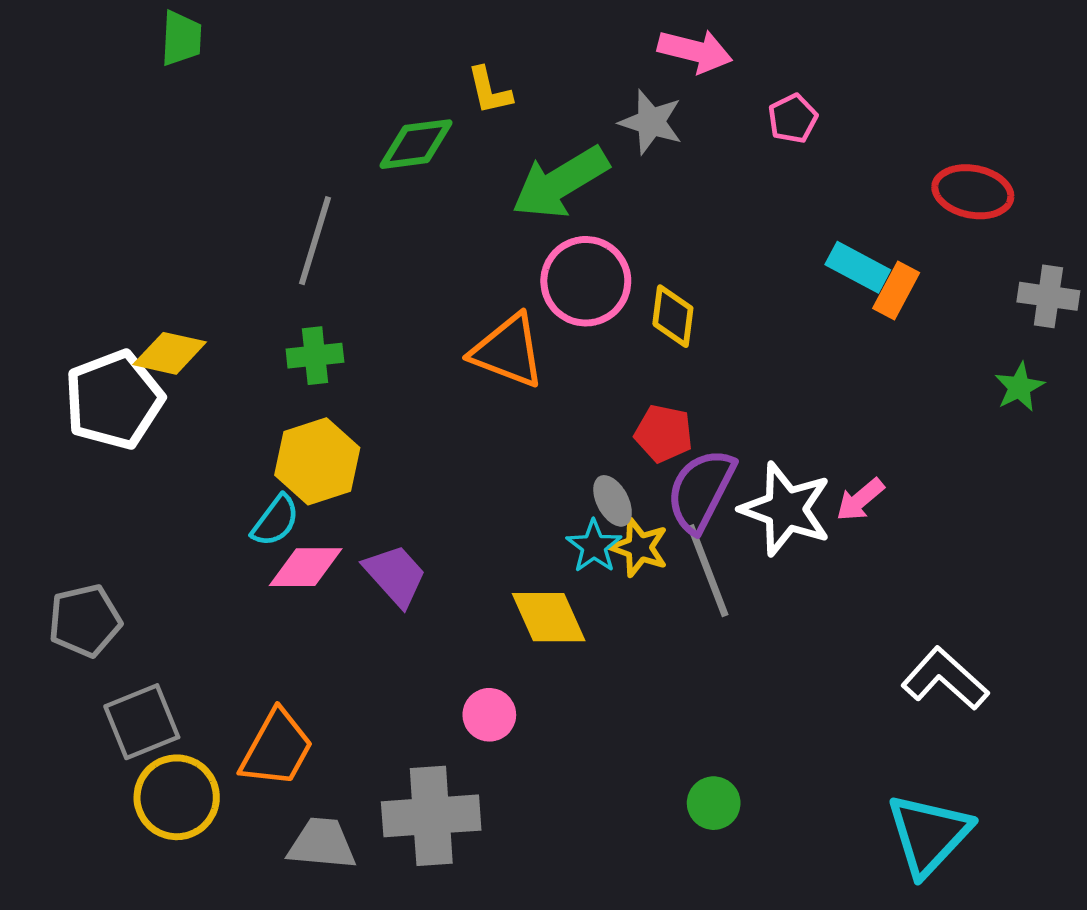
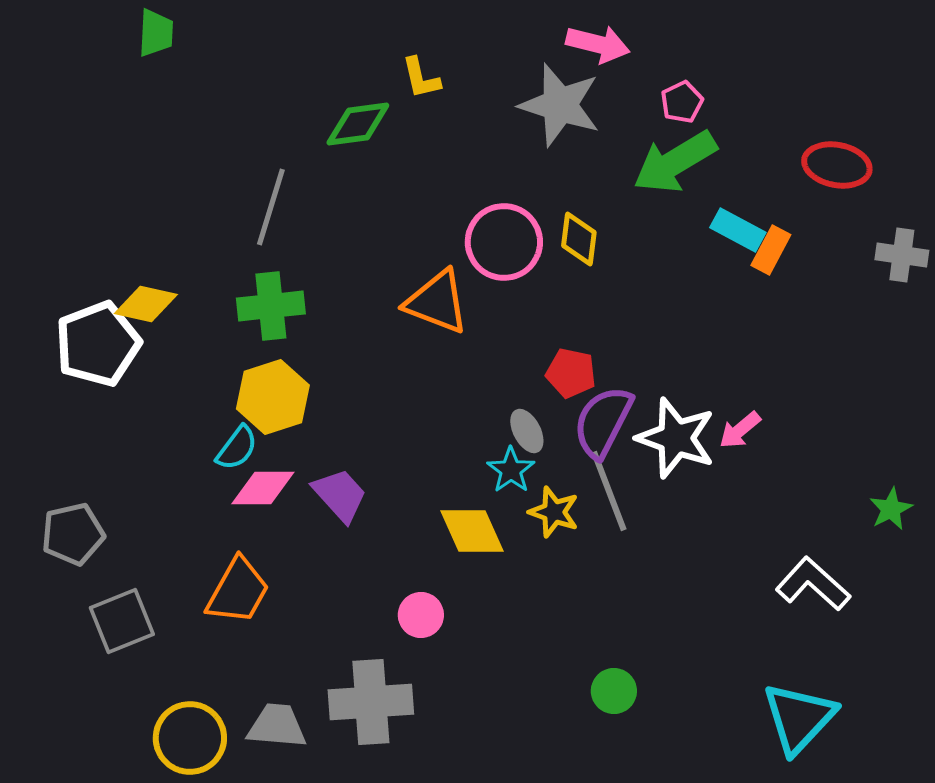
gray star: (651, 122) -> (560, 105), size x1.5
green arrow: (560, 182) -> (675, 162), moved
yellow diamond: (673, 316) -> (579, 239), moved
green cross: (315, 356) -> (271, 306), size x1.4
green star: (1019, 387) -> (891, 509), moved
yellow star: (639, 547) -> (554, 512), moved
orange trapezoid: (277, 748) -> (238, 591), moved
yellow circle: (177, 797) -> (190, 738), moved

